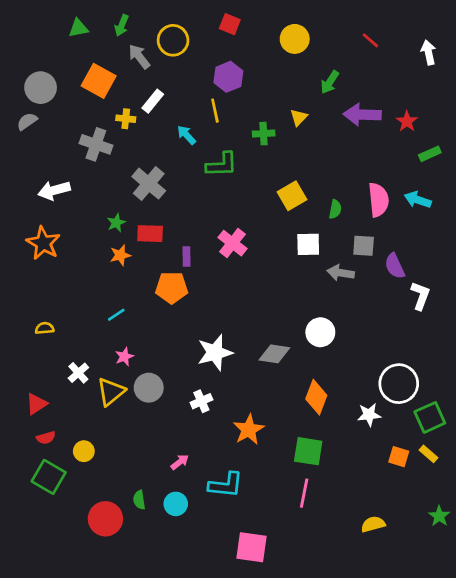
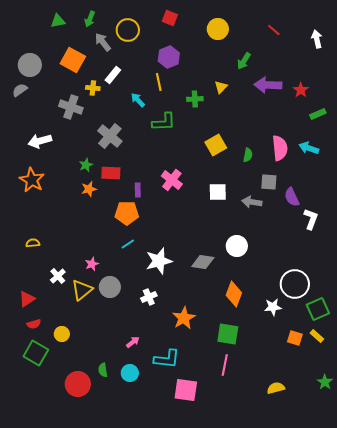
white square: (308, 244) -> (218, 192), moved
cyan line: (116, 315) -> (128, 244), moved
pink square: (251, 547) -> (186, 390), moved

